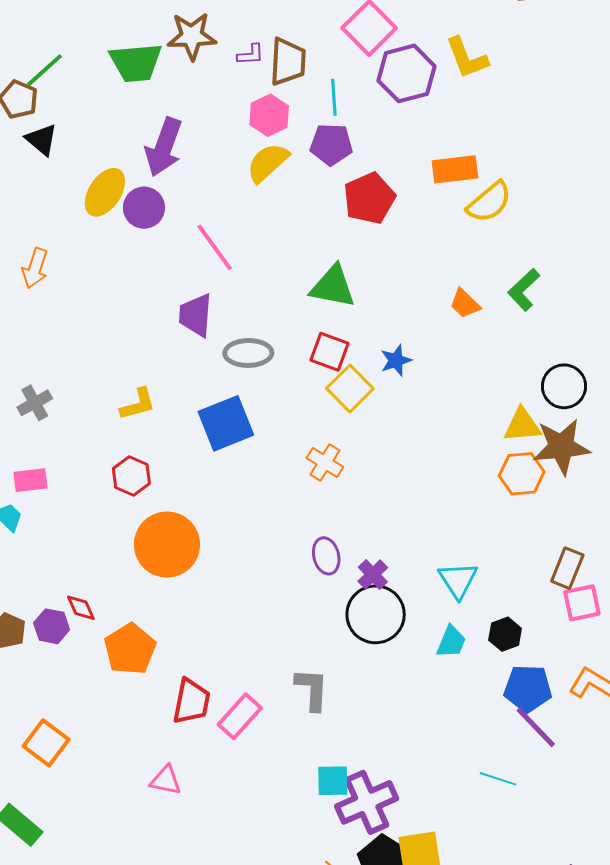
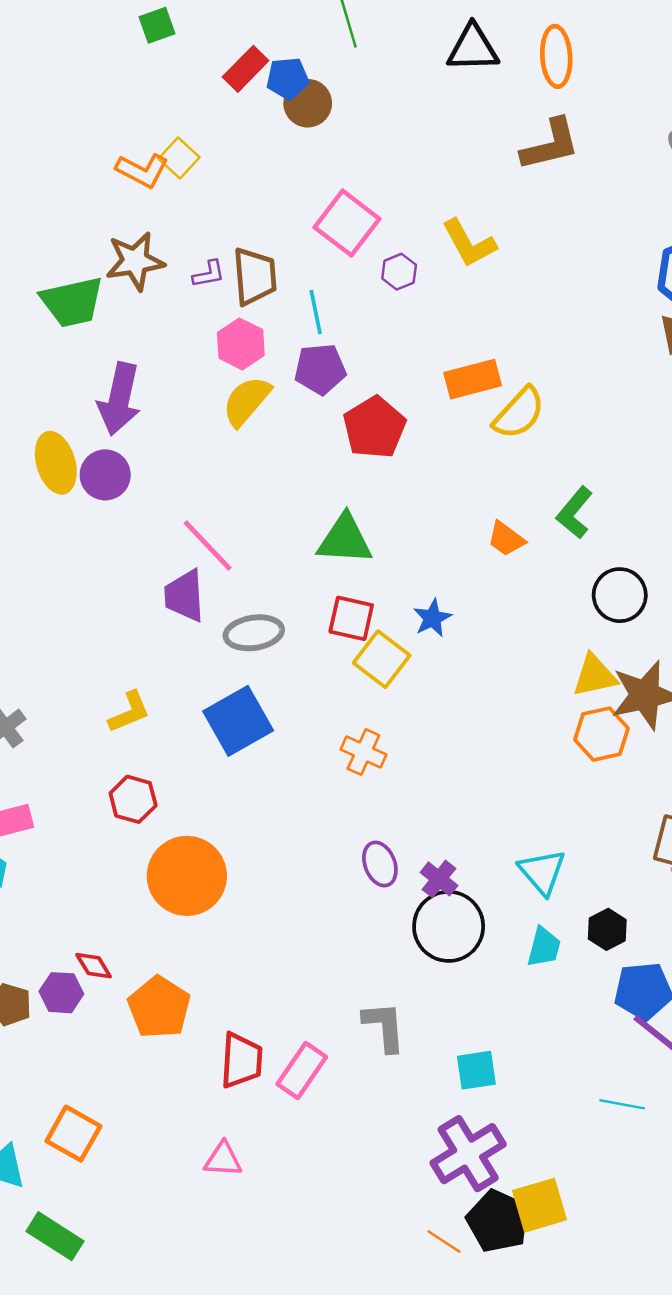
purple hexagon: (406, 73) -> (399, 272), size x0.5
yellow ellipse: (105, 192) -> (56, 463), turned -42
pink line: (215, 247) -> (208, 546), moved
black circle: (564, 386) -> (620, 595), moved
cyan square: (333, 781) -> (476, 1070), moved

